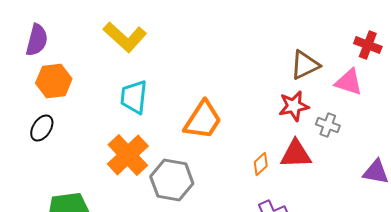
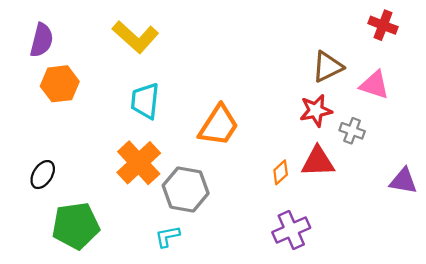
red cross: (368, 45) -> (383, 25), moved
black ellipse: (42, 128) -> (43, 175), moved

